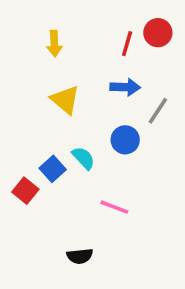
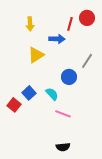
blue arrow: (125, 87) -> (57, 39), moved
yellow triangle: (65, 100) -> (36, 55), turned 48
cyan semicircle: (83, 158) -> (52, 94), moved
black semicircle: (80, 256) -> (63, 147), moved

